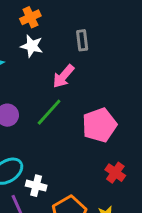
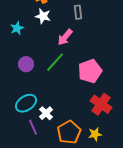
red cross: (115, 173) -> (101, 104), size x1.5
white cross: (36, 186) -> (46, 113), turned 32

